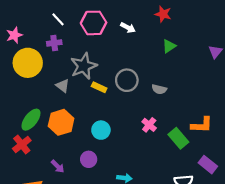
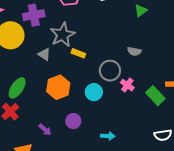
purple cross: (54, 43) -> (34, 15), size x1.5
gray circle: (127, 80) -> (110, 71), moved
orange hexagon: (61, 122) -> (58, 87), moved
cyan circle: (101, 130) -> (94, 92), moved

